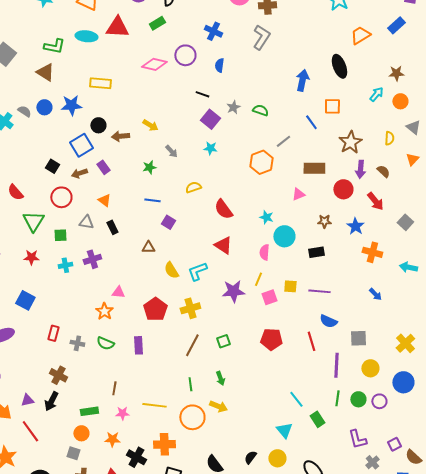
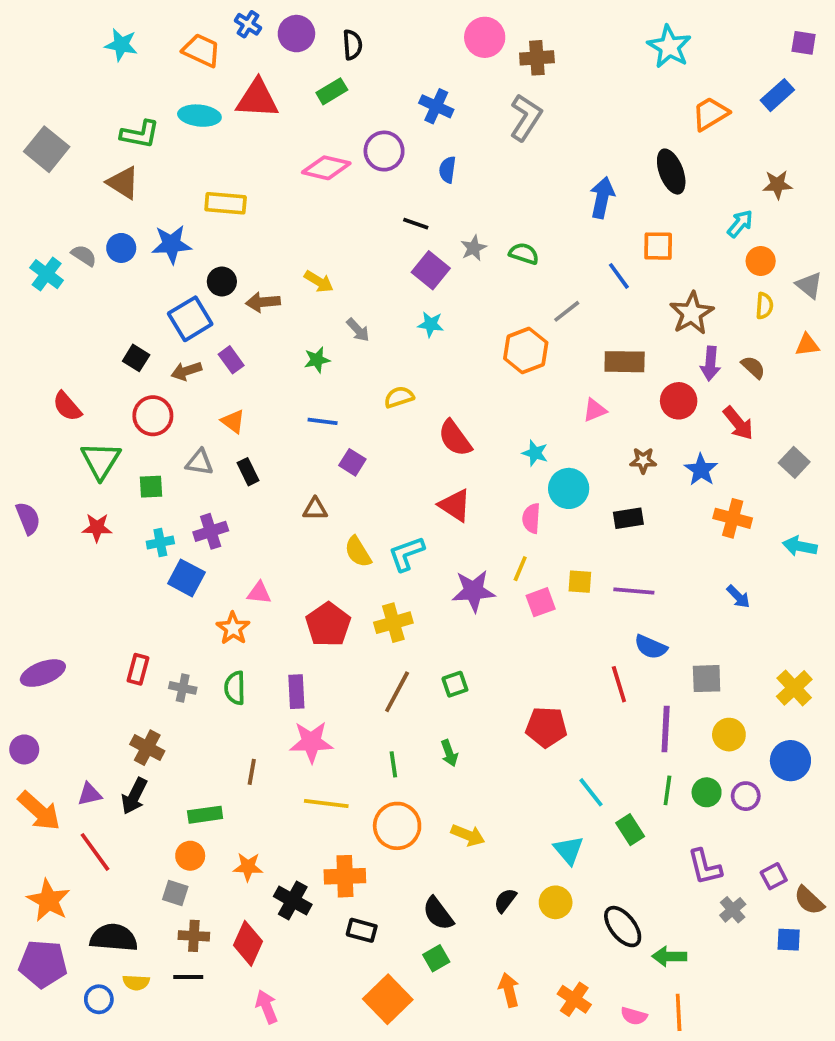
orange circle: (400, 101) -> (761, 261), moved
orange triangle: (412, 159) -> (807, 345), turned 40
blue square: (25, 300) -> (186, 578), moved
red pentagon: (271, 339) -> (546, 727), moved
green semicircle: (105, 343) -> (235, 688), turned 66
yellow arrow: (218, 406) -> (468, 835), moved
pink star: (122, 413) -> (311, 742), moved, size x1.6

